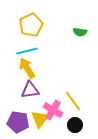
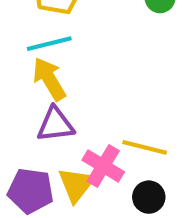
yellow line: (73, 101) -> (145, 147), turned -40

